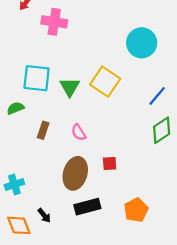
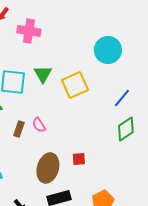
yellow square: (105, 82) -> (75, 85), turned 32
green triangle: (70, 87) -> (43, 74), moved
pink semicircle: (79, 132) -> (39, 125), moved

